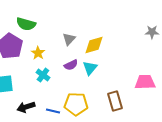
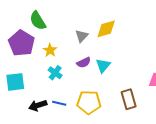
green semicircle: (26, 24) -> (38, 21), turned 42
yellow diamond: (94, 45) -> (106, 29), moved
blue line: (53, 111) -> (59, 103), moved

